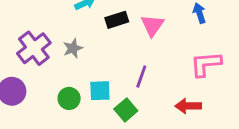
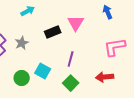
black rectangle: (117, 20) -> (53, 32), moved
cyan square: (100, 91) -> (43, 71), turned 35
green square: (126, 110) -> (71, 83), moved

